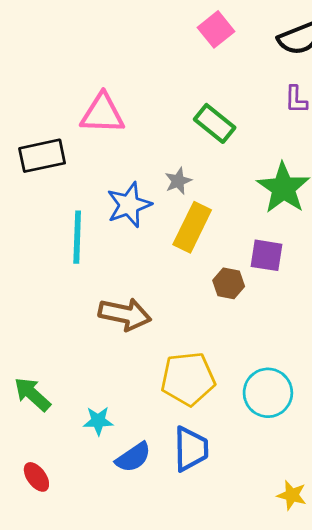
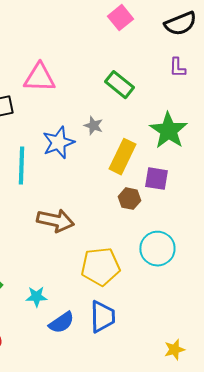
gray star: (178, 181) -> (93, 126), turned -30
yellow rectangle: (192, 227) -> (122, 157), moved
cyan circle: (268, 393) -> (157, 249), moved
yellow star: (292, 495) -> (174, 350), turned -30

